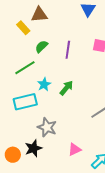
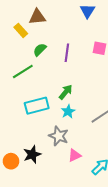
cyan star: (44, 84) -> (68, 111), moved
cyan rectangle: (25, 102) -> (37, 106), moved
gray star: (47, 127) -> (59, 136), moved

